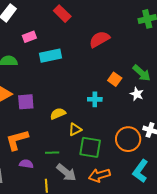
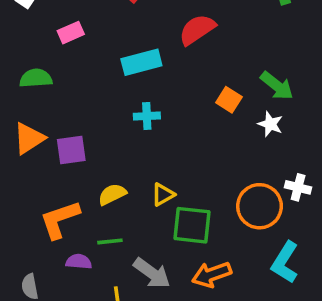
cyan rectangle: (51, 56) -> (141, 62), moved
cyan cross: (95, 99) -> (147, 116), moved
yellow semicircle: (58, 114) -> (112, 194), moved
green line: (52, 153) -> (110, 241), moved

